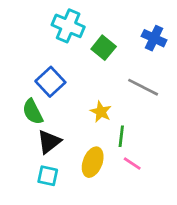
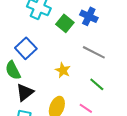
blue cross: (154, 38) -> (89, 16), moved
green line: (121, 136) -> (97, 84), moved, turned -56

